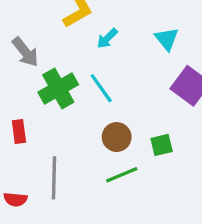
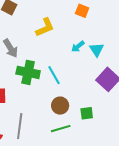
cyan arrow: (107, 38) -> (78, 47), moved
green cross: (58, 88) -> (28, 72), turned 35

